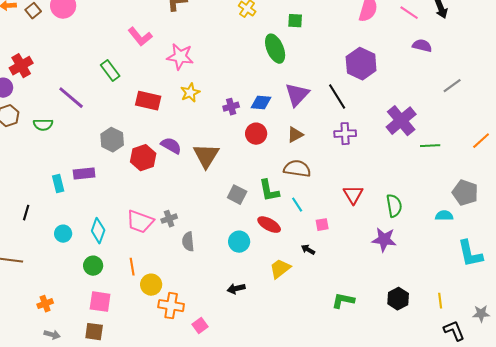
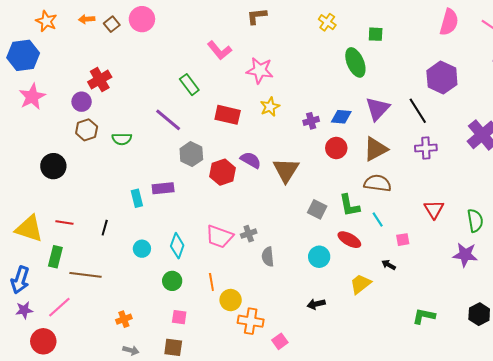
purple line: (71, 98) -> (168, 120), moved
brown triangle: (295, 135) -> (376, 149), size x1.5
pink square: (100, 302) -> (179, 317), size x0.7

